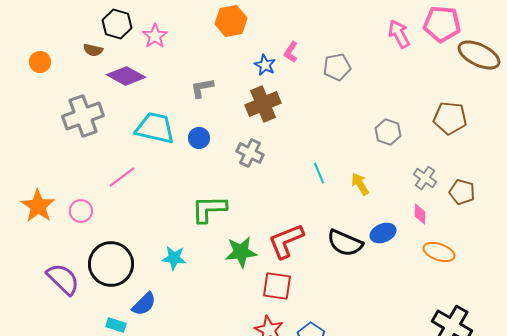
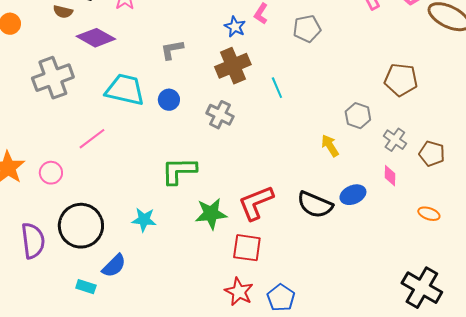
brown pentagon: (450, 118) -> (401, 80), moved
gray hexagon: (388, 132) -> (358, 116), moved
cyan line: (319, 173) -> (277, 88), moved
orange ellipse: (439, 252) -> (429, 214), moved, size x0.7
purple semicircle: (63, 279) -> (33, 241), turned 39

